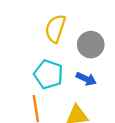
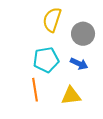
cyan pentagon: (48, 74) -> (46, 60), turned -30

